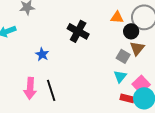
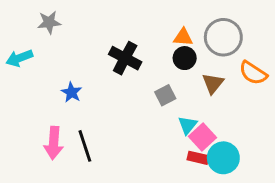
black circle: (131, 31) -> (185, 58), moved
gray square: (123, 56) -> (165, 95), moved, turned 32
pink square: (141, 84) -> (202, 137), moved

